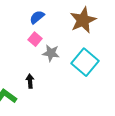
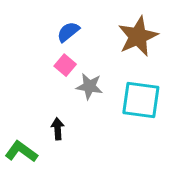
cyan square: (85, 62) -> (141, 100), turned -32

